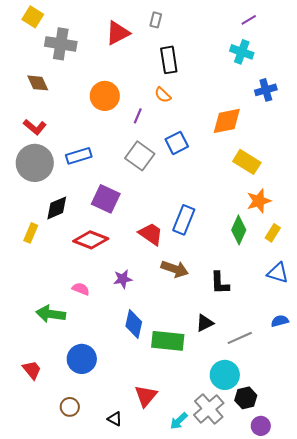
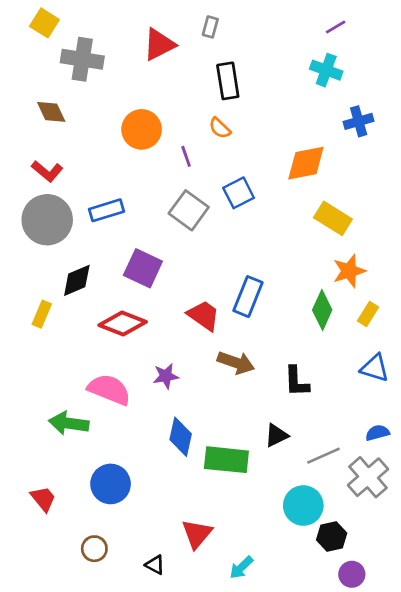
purple line: (138, 116) -> (186, 156), turned -42
pink semicircle: (81, 289) -> (109, 390), size x1.8
gray cross: (209, 409) -> (368, 477), moved

